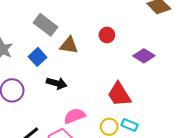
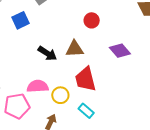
brown triangle: (69, 45) -> (74, 49), moved, turned -30
black arrow: (57, 83) -> (47, 53), moved
yellow circle: (109, 127) -> (60, 95), moved

